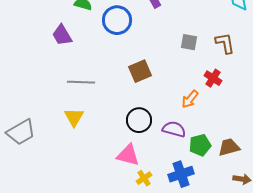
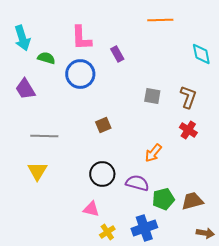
brown L-shape: (225, 43) -> (188, 97), turned 30
brown square: (140, 71) -> (103, 125), size x0.7
red cross: (213, 78) -> (188, 130), moved
pink triangle: (128, 155) -> (91, 209), size x0.7

